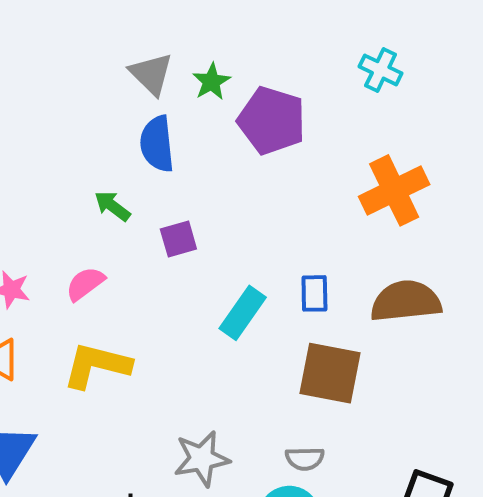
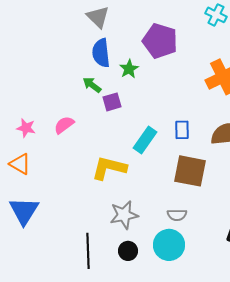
green star: (211, 82) -> (129, 69), moved
green arrow: (112, 206) -> (92, 85), moved
yellow L-shape: (97, 365) -> (109, 168), moved

